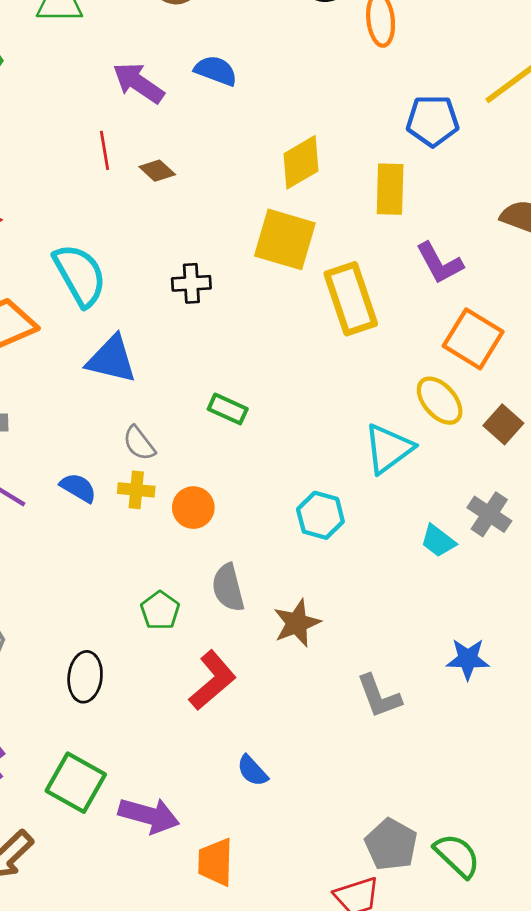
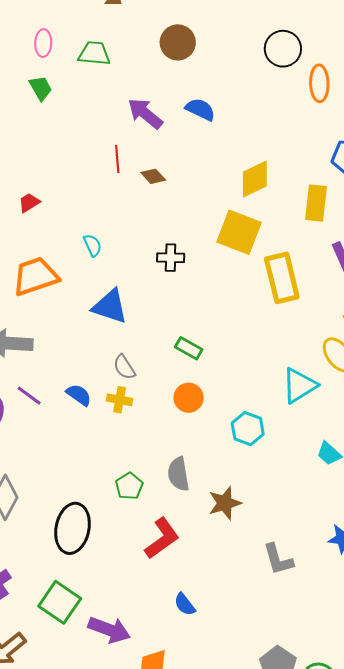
cyan semicircle: (80, 275) -> (93, 245), size x0.5
orange circle: (193, 508) -> (189, 398), moved
black ellipse: (85, 677) -> (72, 528), size x1.4

